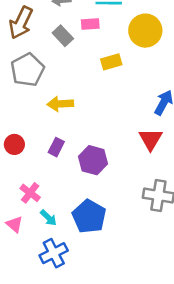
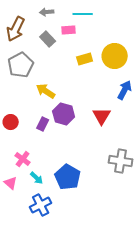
yellow circle: (145, 31) -> (115, 56), moved
yellow arrow: (60, 104) -> (46, 91), turned 36
red triangle: (151, 139) -> (102, 116), moved
purple hexagon: (93, 160) -> (64, 114), moved

